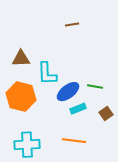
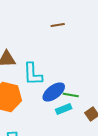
green line: (95, 87) -> (71, 95), moved

